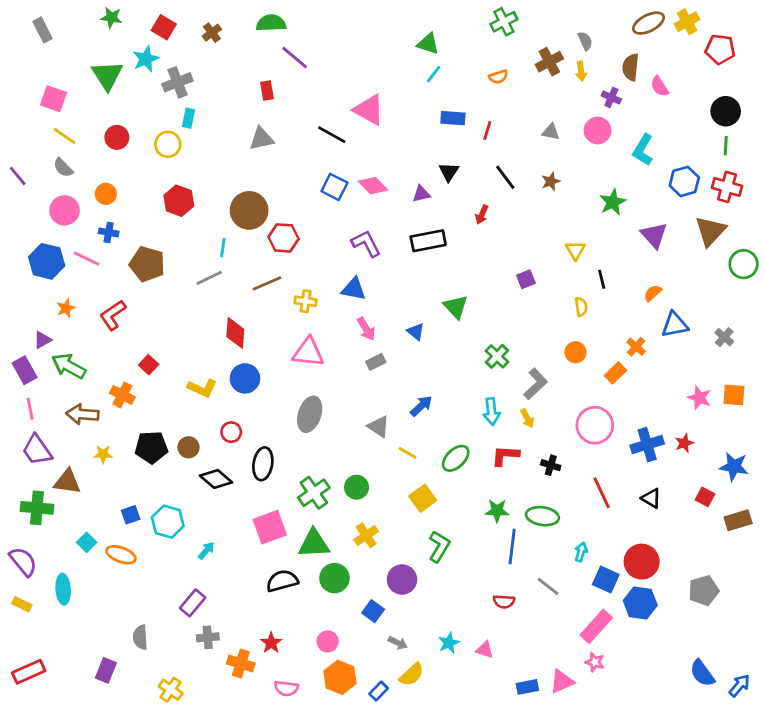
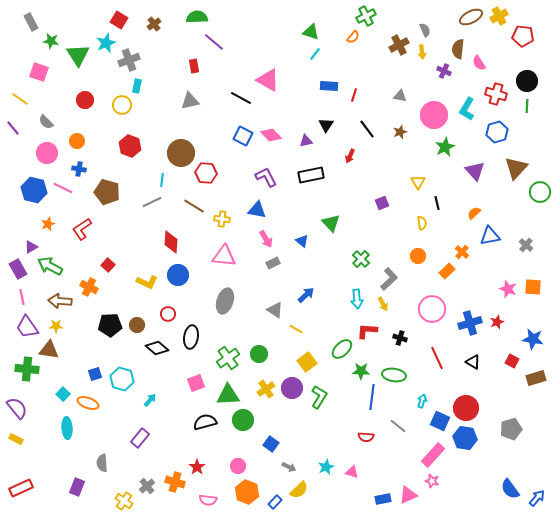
green star: (111, 18) -> (51, 41), moved
orange semicircle: (498, 77) -> (353, 37), moved, turned -32
pink circle: (598, 131) -> (434, 115), moved, size x1.4
yellow line: (65, 136) -> (20, 99), moved
red cross: (727, 187) -> (496, 94), moved
brown line: (267, 283) -> (194, 206), turned 55
yellow star: (103, 454) -> (56, 326), moved
green ellipse: (456, 458) -> (342, 349), moved
pink square: (270, 527) -> (196, 383), size x0.7
purple circle: (402, 579) -> (292, 388), moved
cyan ellipse: (63, 589) -> (67, 428), moved
gray cross: (208, 637) -> (147, 486), moved, turned -35

